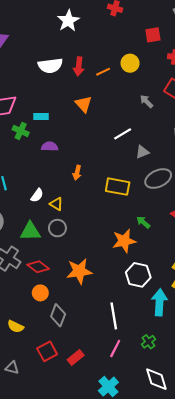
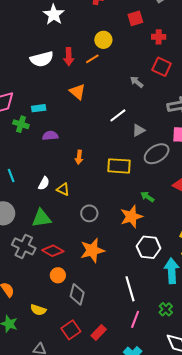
yellow circle: (130, 63) -> (103, 40), moved
gray circle: (57, 228) -> (89, 213), moved

